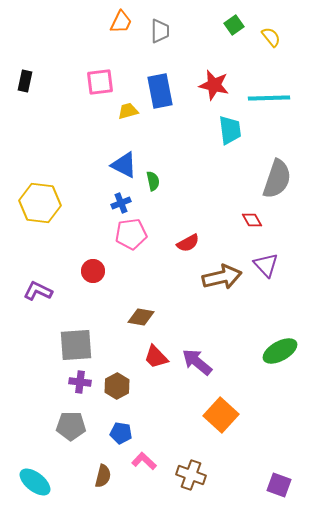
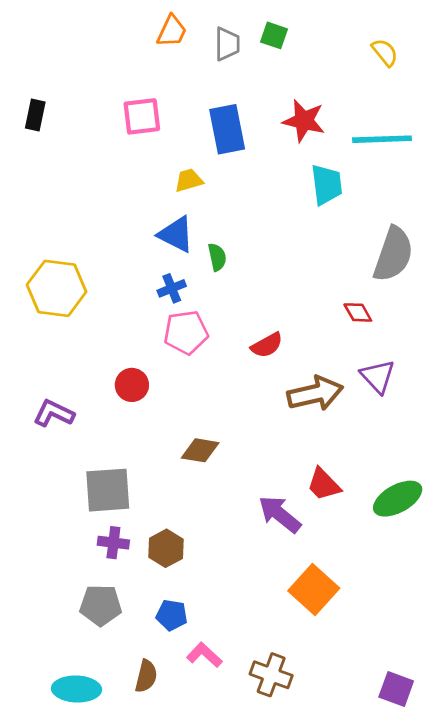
green square: (234, 25) -> (274, 35), moved, turned -36
yellow trapezoid: (128, 111) -> (189, 180), moved
red trapezoid: (156, 357) -> (324, 484), moved
cyan ellipse: (35, 482) -> (76, 689), moved, turned -36

